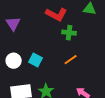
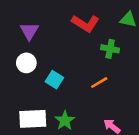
green cross: (69, 33) -> (110, 49), moved
white circle: (14, 61) -> (26, 63), moved

